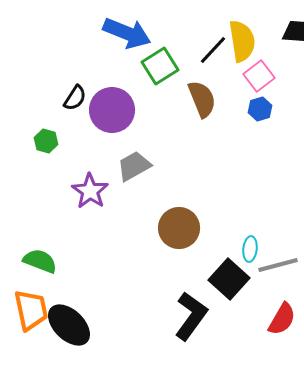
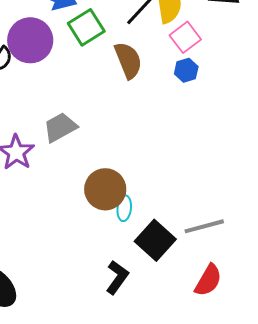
purple circle: (112, 110) -> (30, 40), moved
cyan ellipse: (250, 249) -> (124, 208), moved
black L-shape: (191, 316) -> (117, 277), size x0.7

